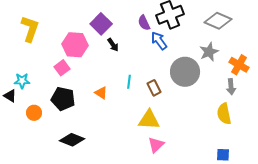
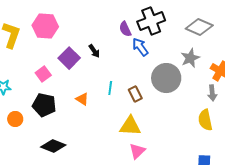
purple square: (101, 24) -> (69, 58), moved
pink hexagon: (75, 45) -> (45, 26), moved

